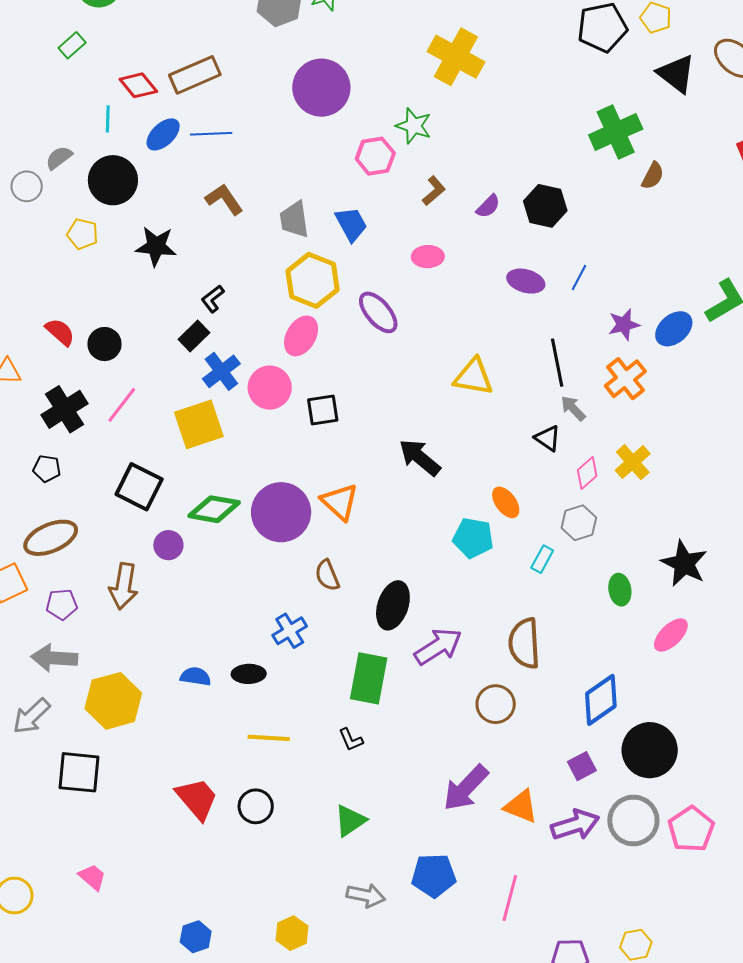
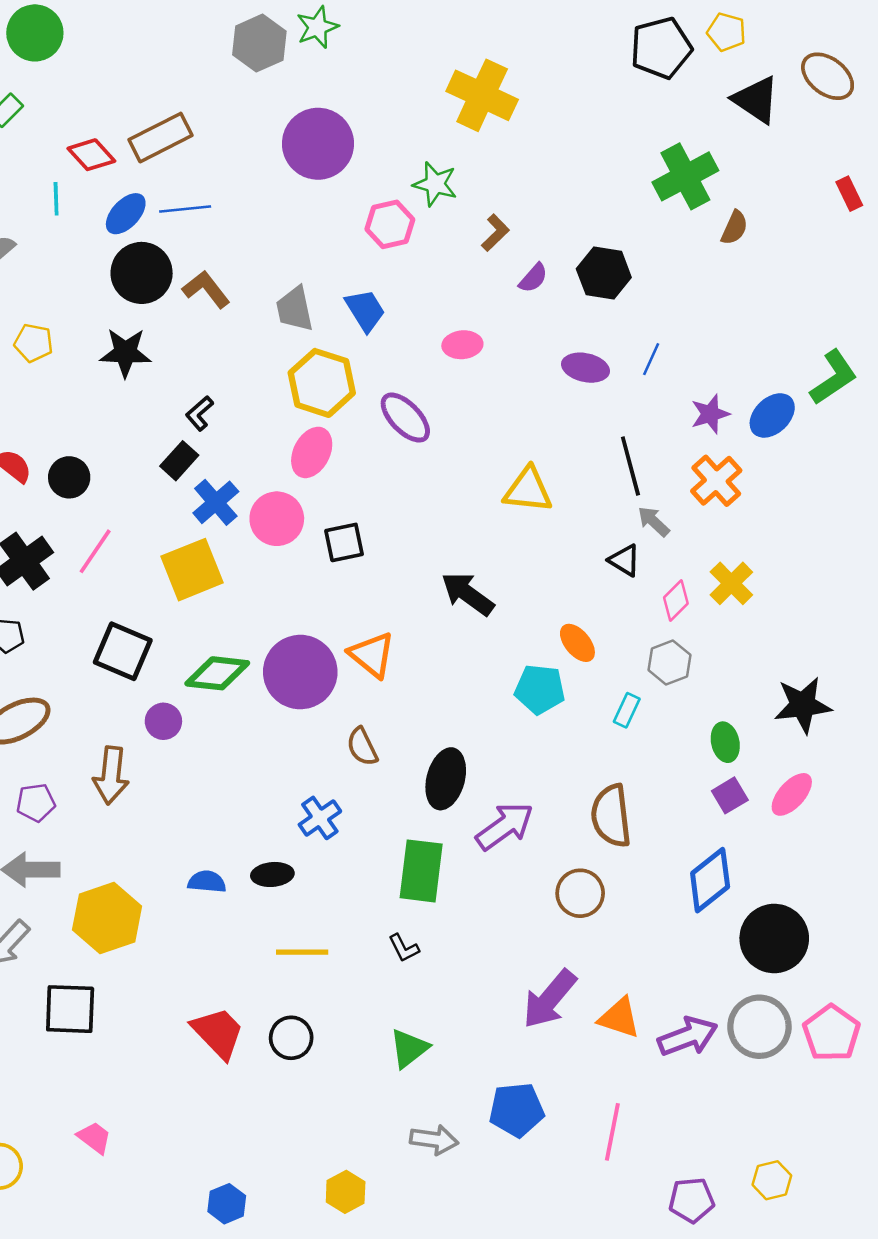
black circle: (113, 180) -> (142, 273), moved
brown L-shape: (434, 191) -> (495, 233), moved
black star: (684, 564) -> (803, 705), turned -30
purple square: (582, 766) -> (730, 795), moved

